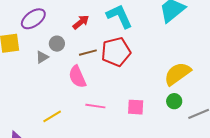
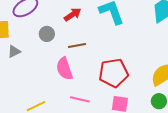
red pentagon: (116, 52) -> (113, 73), moved
gray triangle: (42, 57) -> (14, 51), moved

